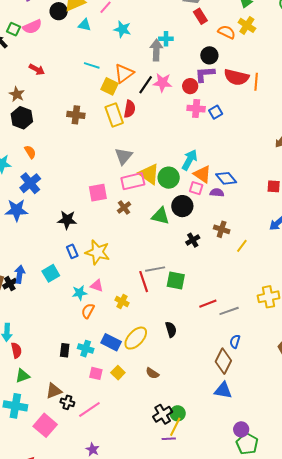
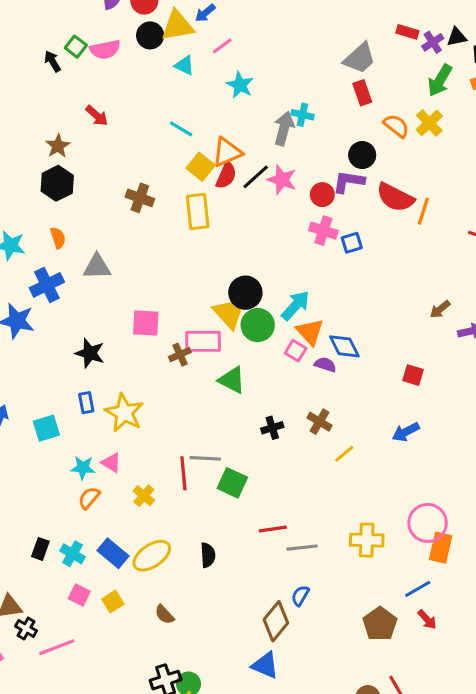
red semicircle: (130, 109) -> (226, 175), moved
gray triangle: (124, 156) -> (97, 267), moved, turned 36
pink rectangle: (133, 181) -> (203, 341), moved
black circle: (182, 206) -> (245, 293), moved

